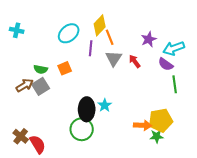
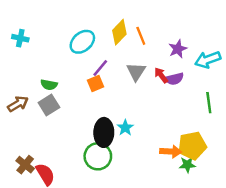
orange line: (110, 37) -> (141, 36), moved
purple line: (91, 48) -> (100, 68), moved, turned 35
purple semicircle: (166, 64) -> (174, 79), moved, turned -49
orange square: (65, 68) -> (95, 84), moved
brown arrow: (25, 85) -> (18, 104), moved

